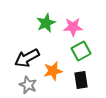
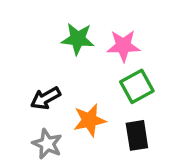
green star: (46, 23) -> (78, 39), turned 30
black arrow: (27, 58) -> (45, 98), size x0.7

